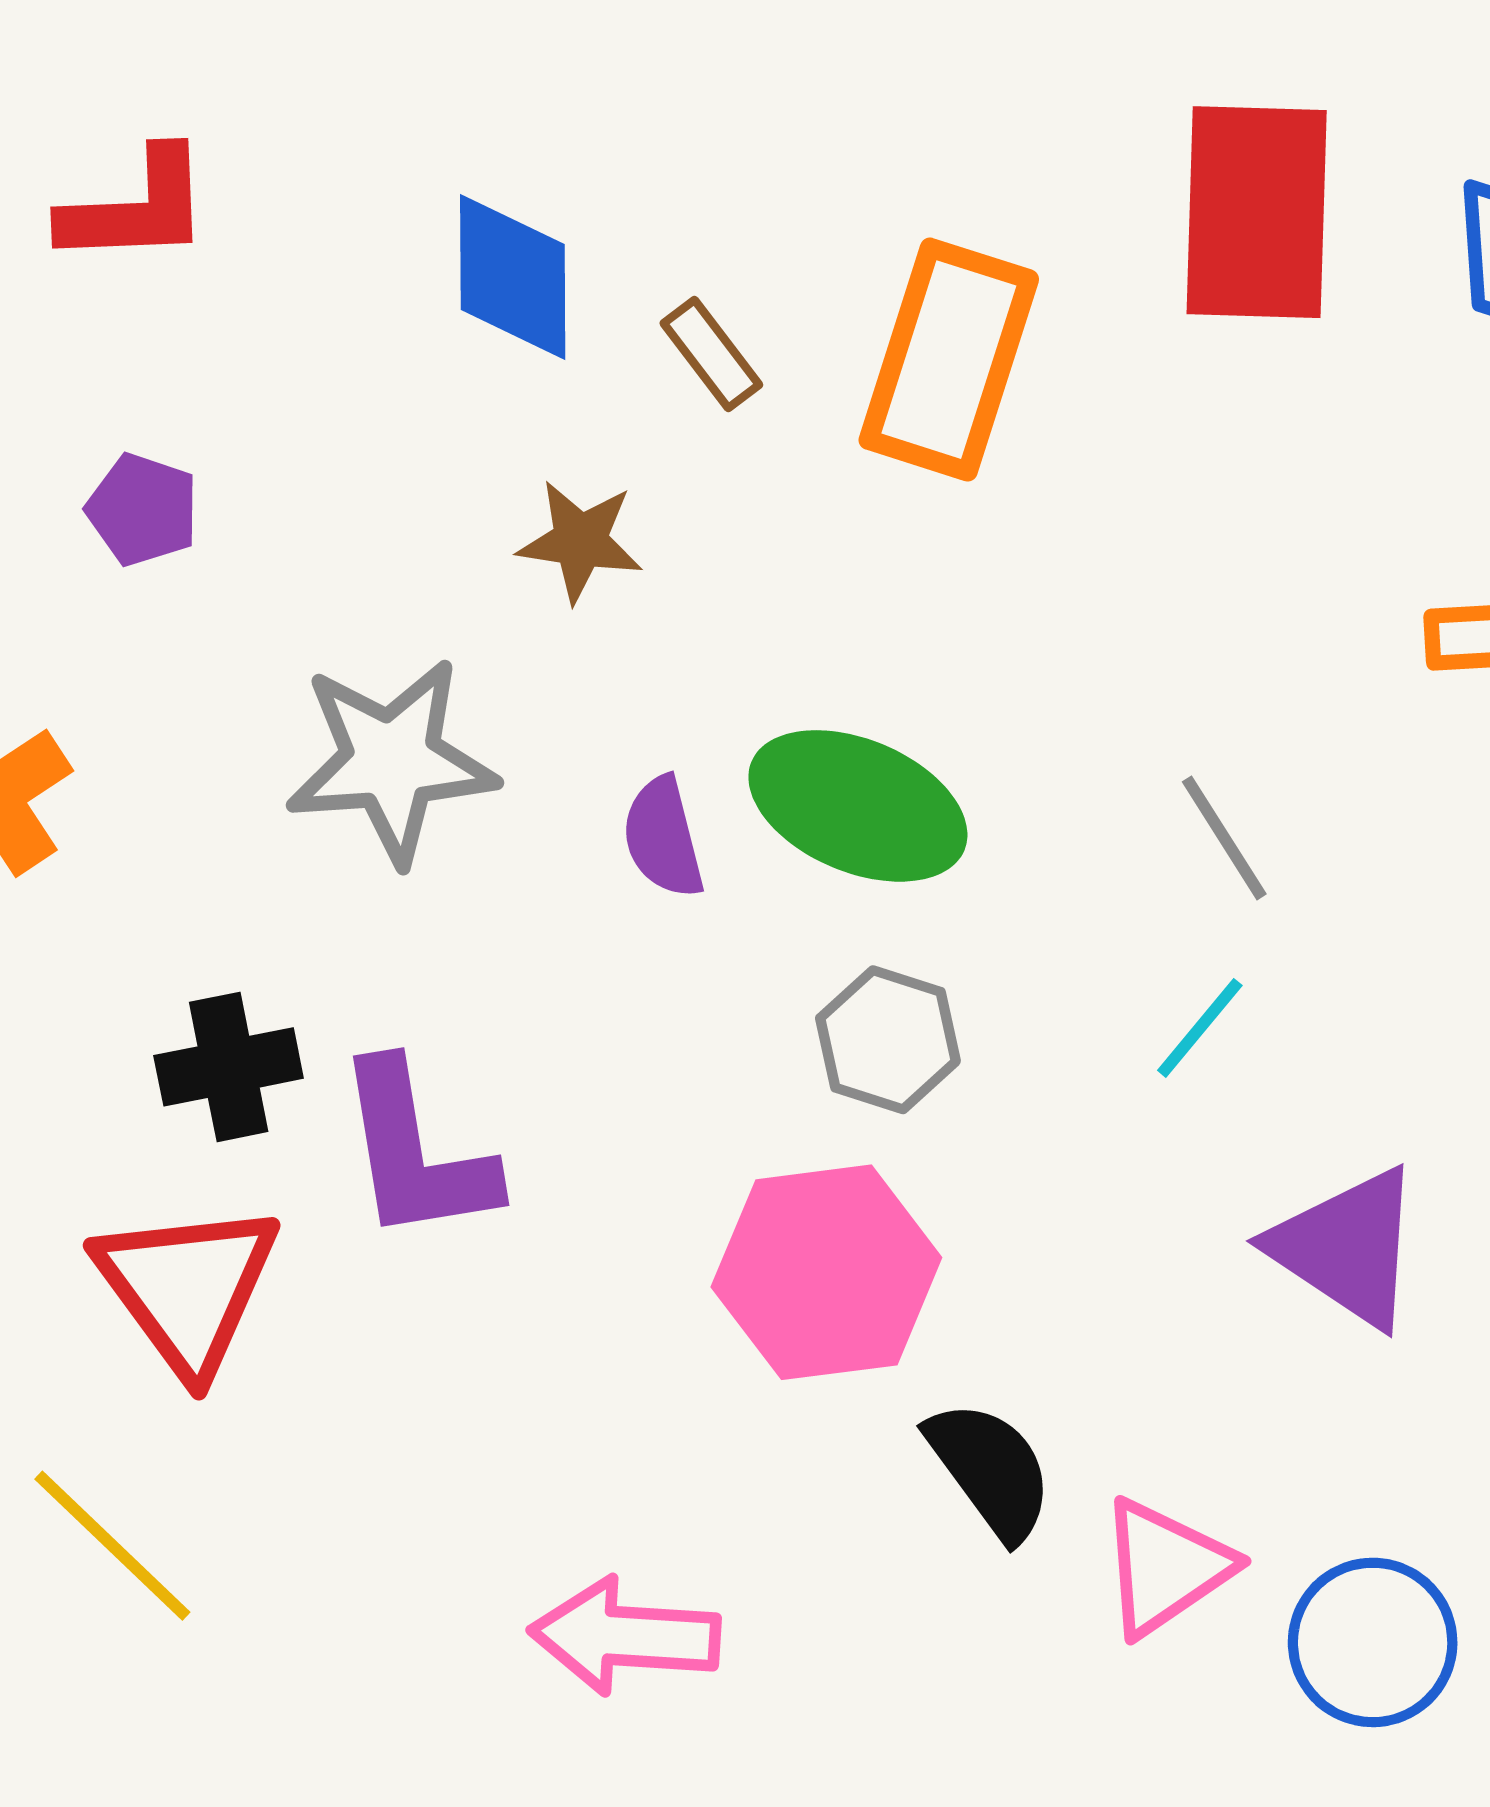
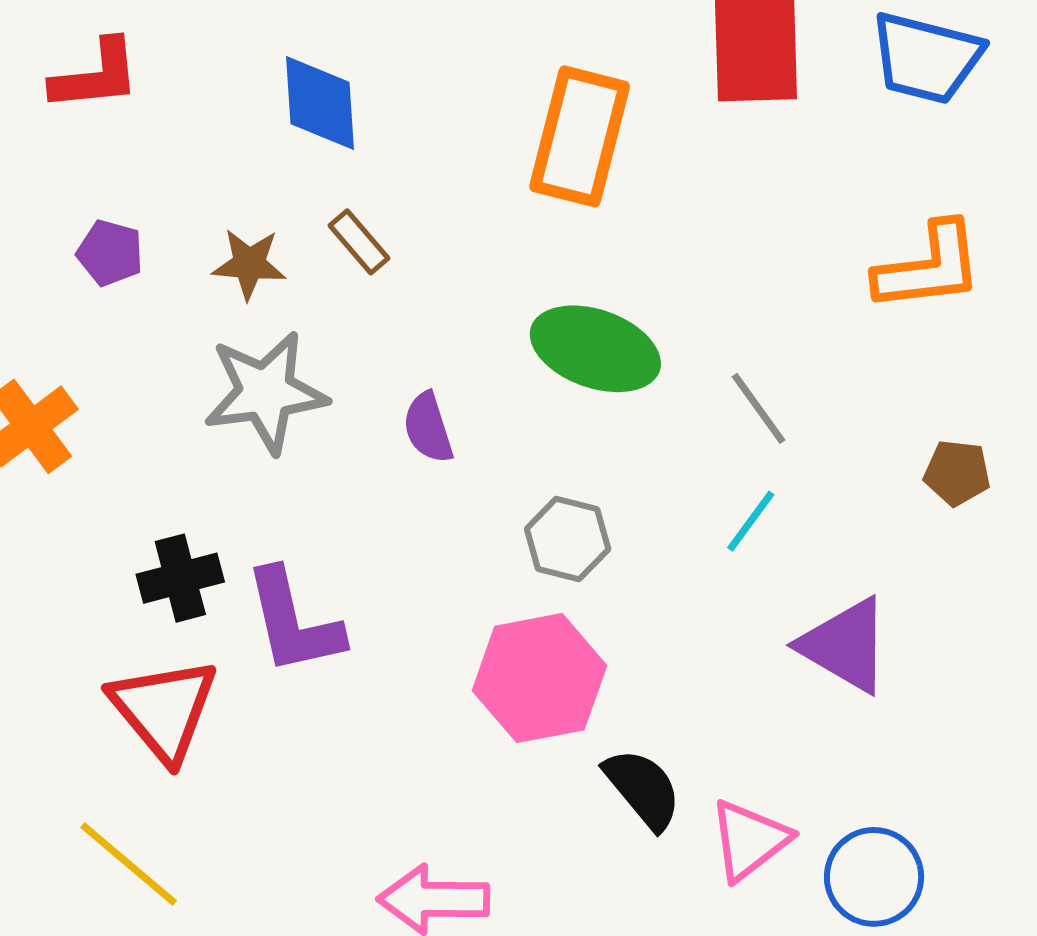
brown rectangle: (711, 354) -> (359, 242), moved
brown star: (580, 541) -> (249, 264), moved
green ellipse: (858, 806) -> (595, 349), moved

